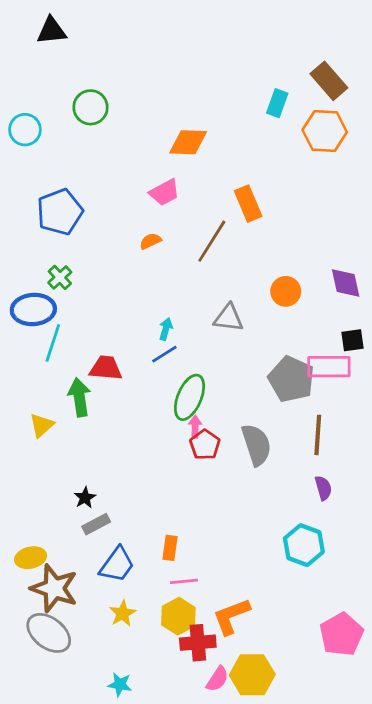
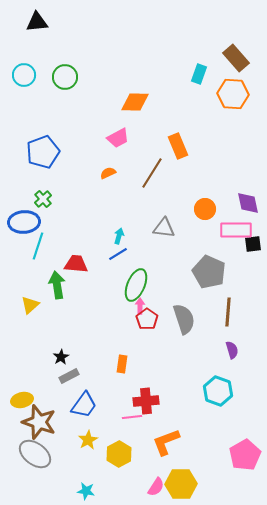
cyan circle: (25, 130) -> (24, 75), moved
pink rectangle: (329, 367) -> (236, 230), moved
orange rectangle: (170, 548) -> (122, 364), moved
yellow hexagon: (178, 616) -> (119, 454), moved
red cross: (198, 643) -> (146, 401), moved

